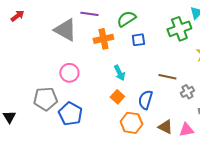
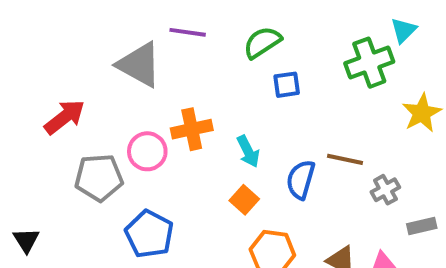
red arrow: (17, 16) -> (65, 117), moved, size x1.5
orange cross: (103, 39) -> (192, 129), moved
gray pentagon: (45, 99) -> (99, 178), moved
blue semicircle: (145, 100) -> (301, 180), moved

